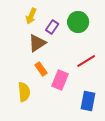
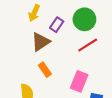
red line: (86, 61) -> (88, 45), moved
pink rectangle: (60, 80) -> (79, 81), moved

